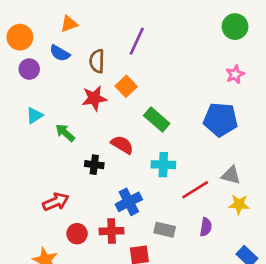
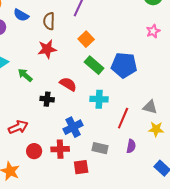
orange square: (126, 86) -> (86, 39), moved
blue pentagon: (220, 119) -> (124, 65), moved
red line: (195, 190) -> (123, 118), turned -35

